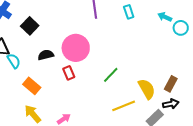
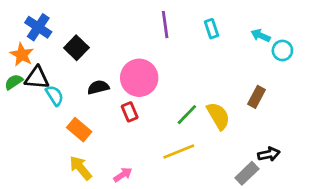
brown rectangle: (171, 84) -> (257, 97), moved
yellow semicircle: (147, 89) -> (218, 116), moved
yellow line: (124, 106) -> (179, 151), moved

